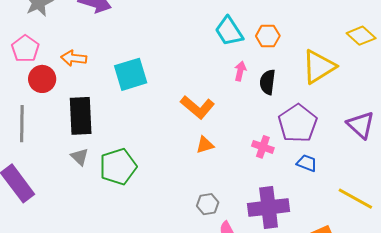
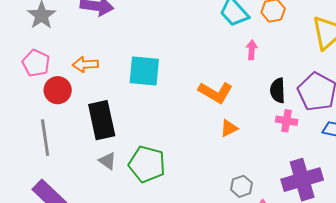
cyan square: (131, 74) -> (144, 71), turned 32
black semicircle: (267, 82) -> (278, 90), moved
green pentagon: (118, 167) -> (147, 164), turned -30

